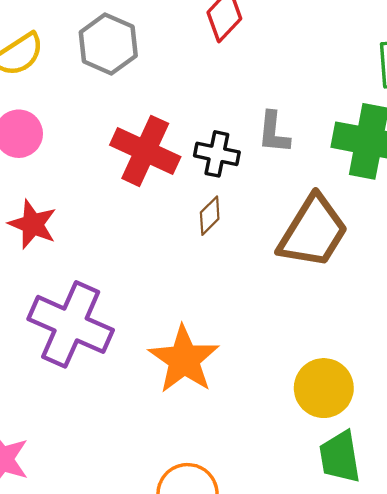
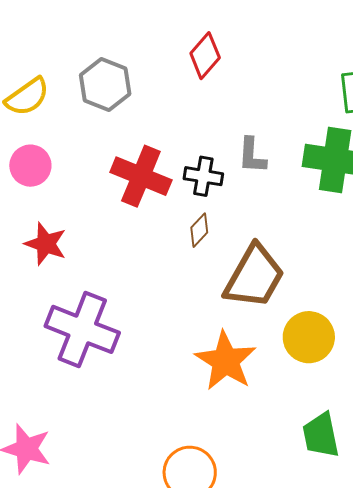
brown trapezoid: (313, 232) -> (254, 277), moved
orange star: (184, 359) -> (226, 361), moved
yellow circle: (324, 388) -> (309, 337), moved

